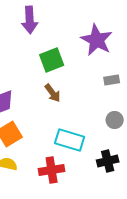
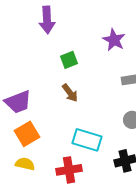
purple star: (97, 40) -> (114, 40), size x0.7
green square: (52, 60) -> (69, 60), size x0.7

